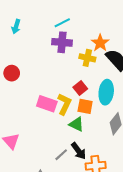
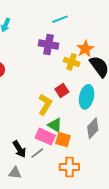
cyan line: (62, 23) -> (60, 19), moved
pink rectangle: (47, 104) -> (45, 137), moved
orange square: (85, 106) -> (63, 140), moved
black arrow: (79, 151) -> (19, 149), moved

